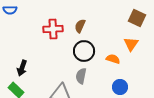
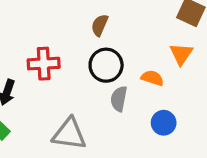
red cross: (53, 29) -> (44, 64), moved
gray semicircle: (81, 76) -> (119, 99), moved

